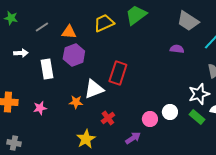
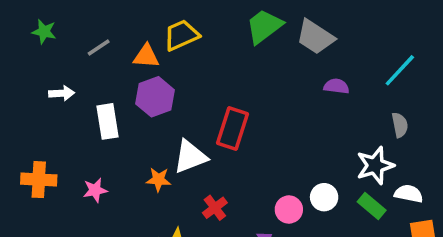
gray trapezoid: (188, 21) -> (315, 37), moved
yellow trapezoid: (104, 23) -> (181, 35), moved

